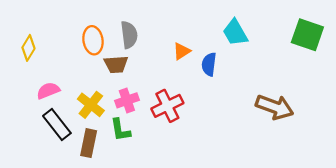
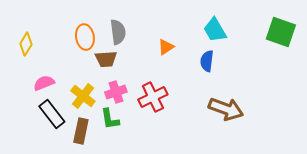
blue semicircle: (209, 64) -> (207, 61), moved
brown arrow: (275, 107) -> (226, 109), moved

